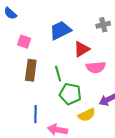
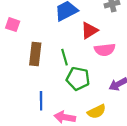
pink square: (24, 42) -> (13, 25), moved
yellow semicircle: (87, 115) -> (97, 112), moved

